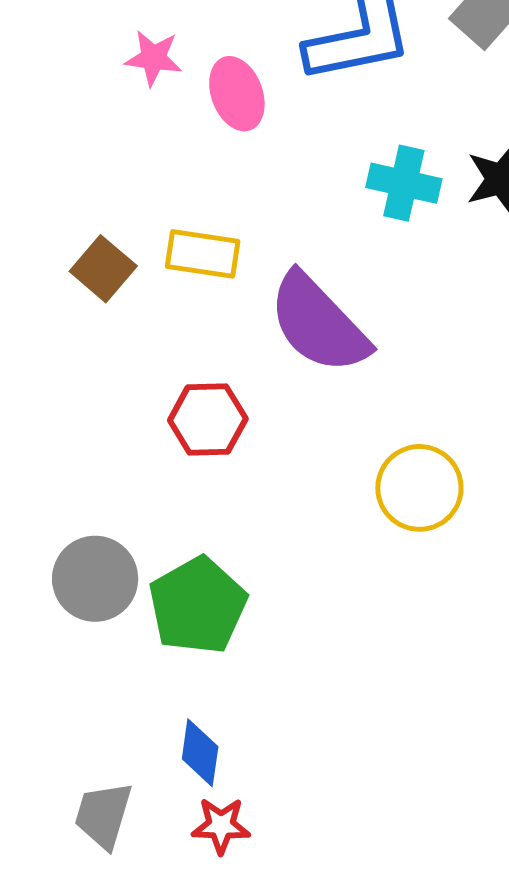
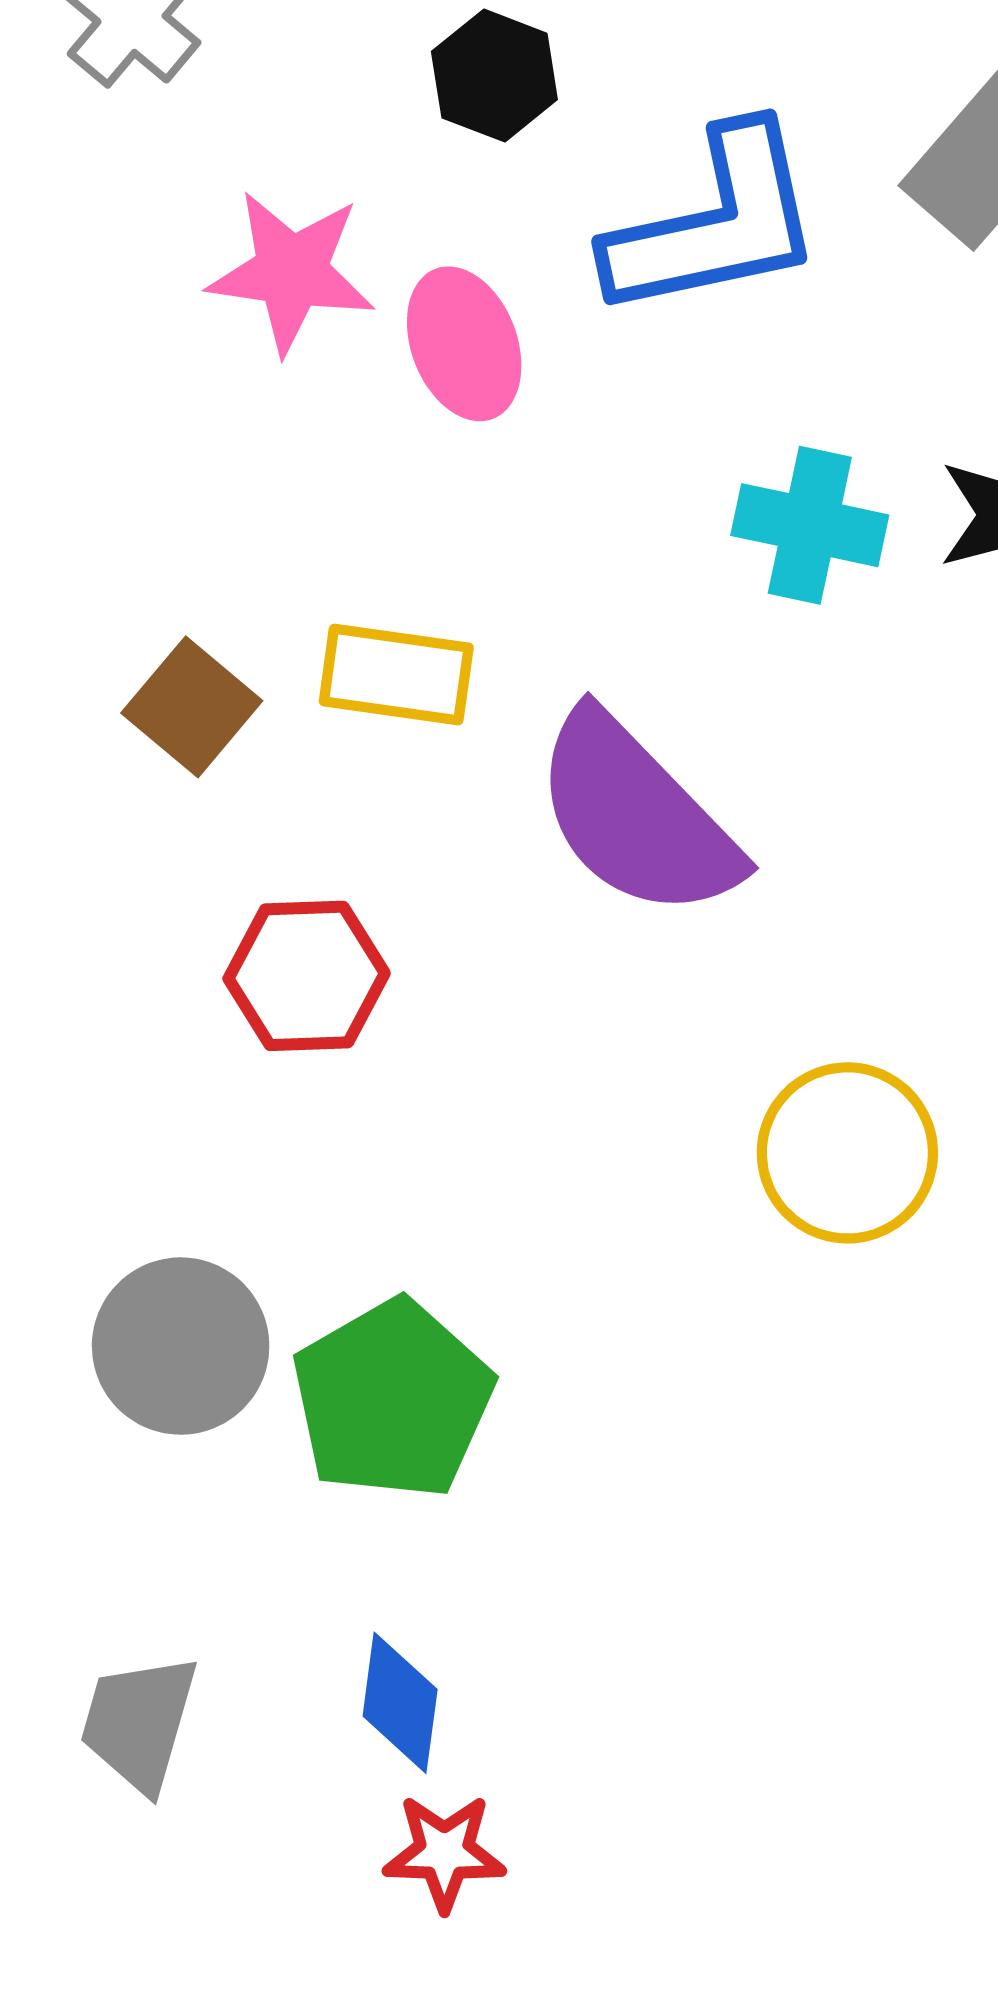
pink star: (153, 58) -> (291, 272), size x1.4
red hexagon: (208, 420) -> (307, 976), moved
gray trapezoid: (103, 815) -> (139, 1723), moved

